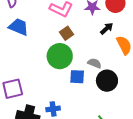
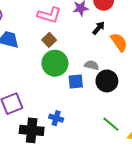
brown square: (66, 33) -> (49, 40), moved
blue cross: (53, 109) -> (56, 118), turned 32

